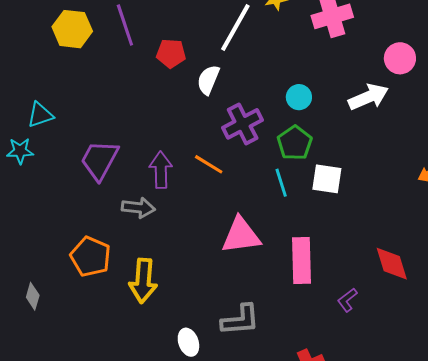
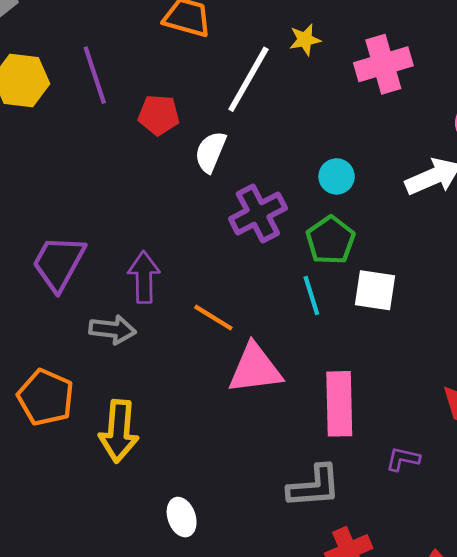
orange line: (209, 164) -> (213, 318), moved
purple L-shape: (347, 300) -> (403, 459), turned 50
gray L-shape: (240, 320) -> (314, 486), moved

